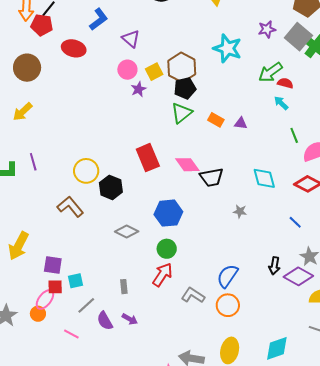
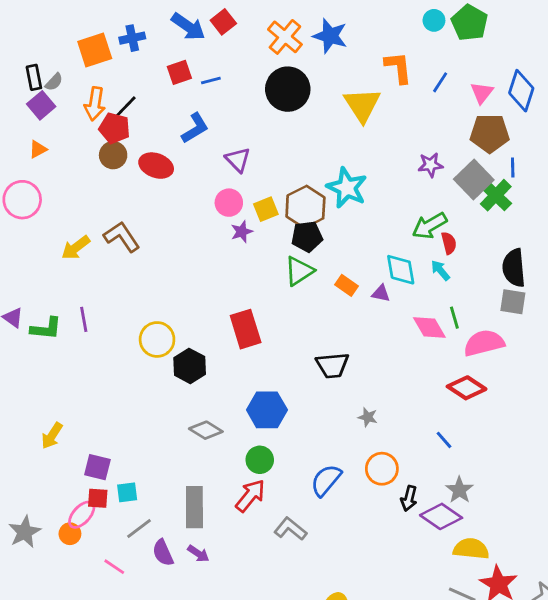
cyan star: (227, 48) -> (347, 188), moved
brown circle: (27, 68) -> (113, 155), moved, size x0.7
red semicircle: (285, 83) -> (449, 243), turned 56
pink diamond: (187, 165) -> (429, 328), moved
cyan diamond: (264, 178) -> (401, 270), moved
brown L-shape: (70, 207) -> (122, 237), moved
yellow arrow: (19, 246) -> (52, 436), size x0.7
blue semicircle: (227, 276) -> (326, 480), moved
gray rectangle: (124, 287) -> (194, 507), size x2.0
orange circle: (228, 305) -> (382, 469), moved

